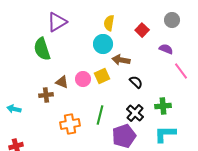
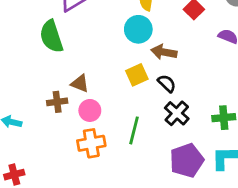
pink circle: (83, 79) -> (90, 110), moved
black semicircle: (136, 82) -> (167, 83), moved
black cross: (135, 113) -> (177, 113), moved
purple pentagon: (124, 136) -> (187, 160), moved

